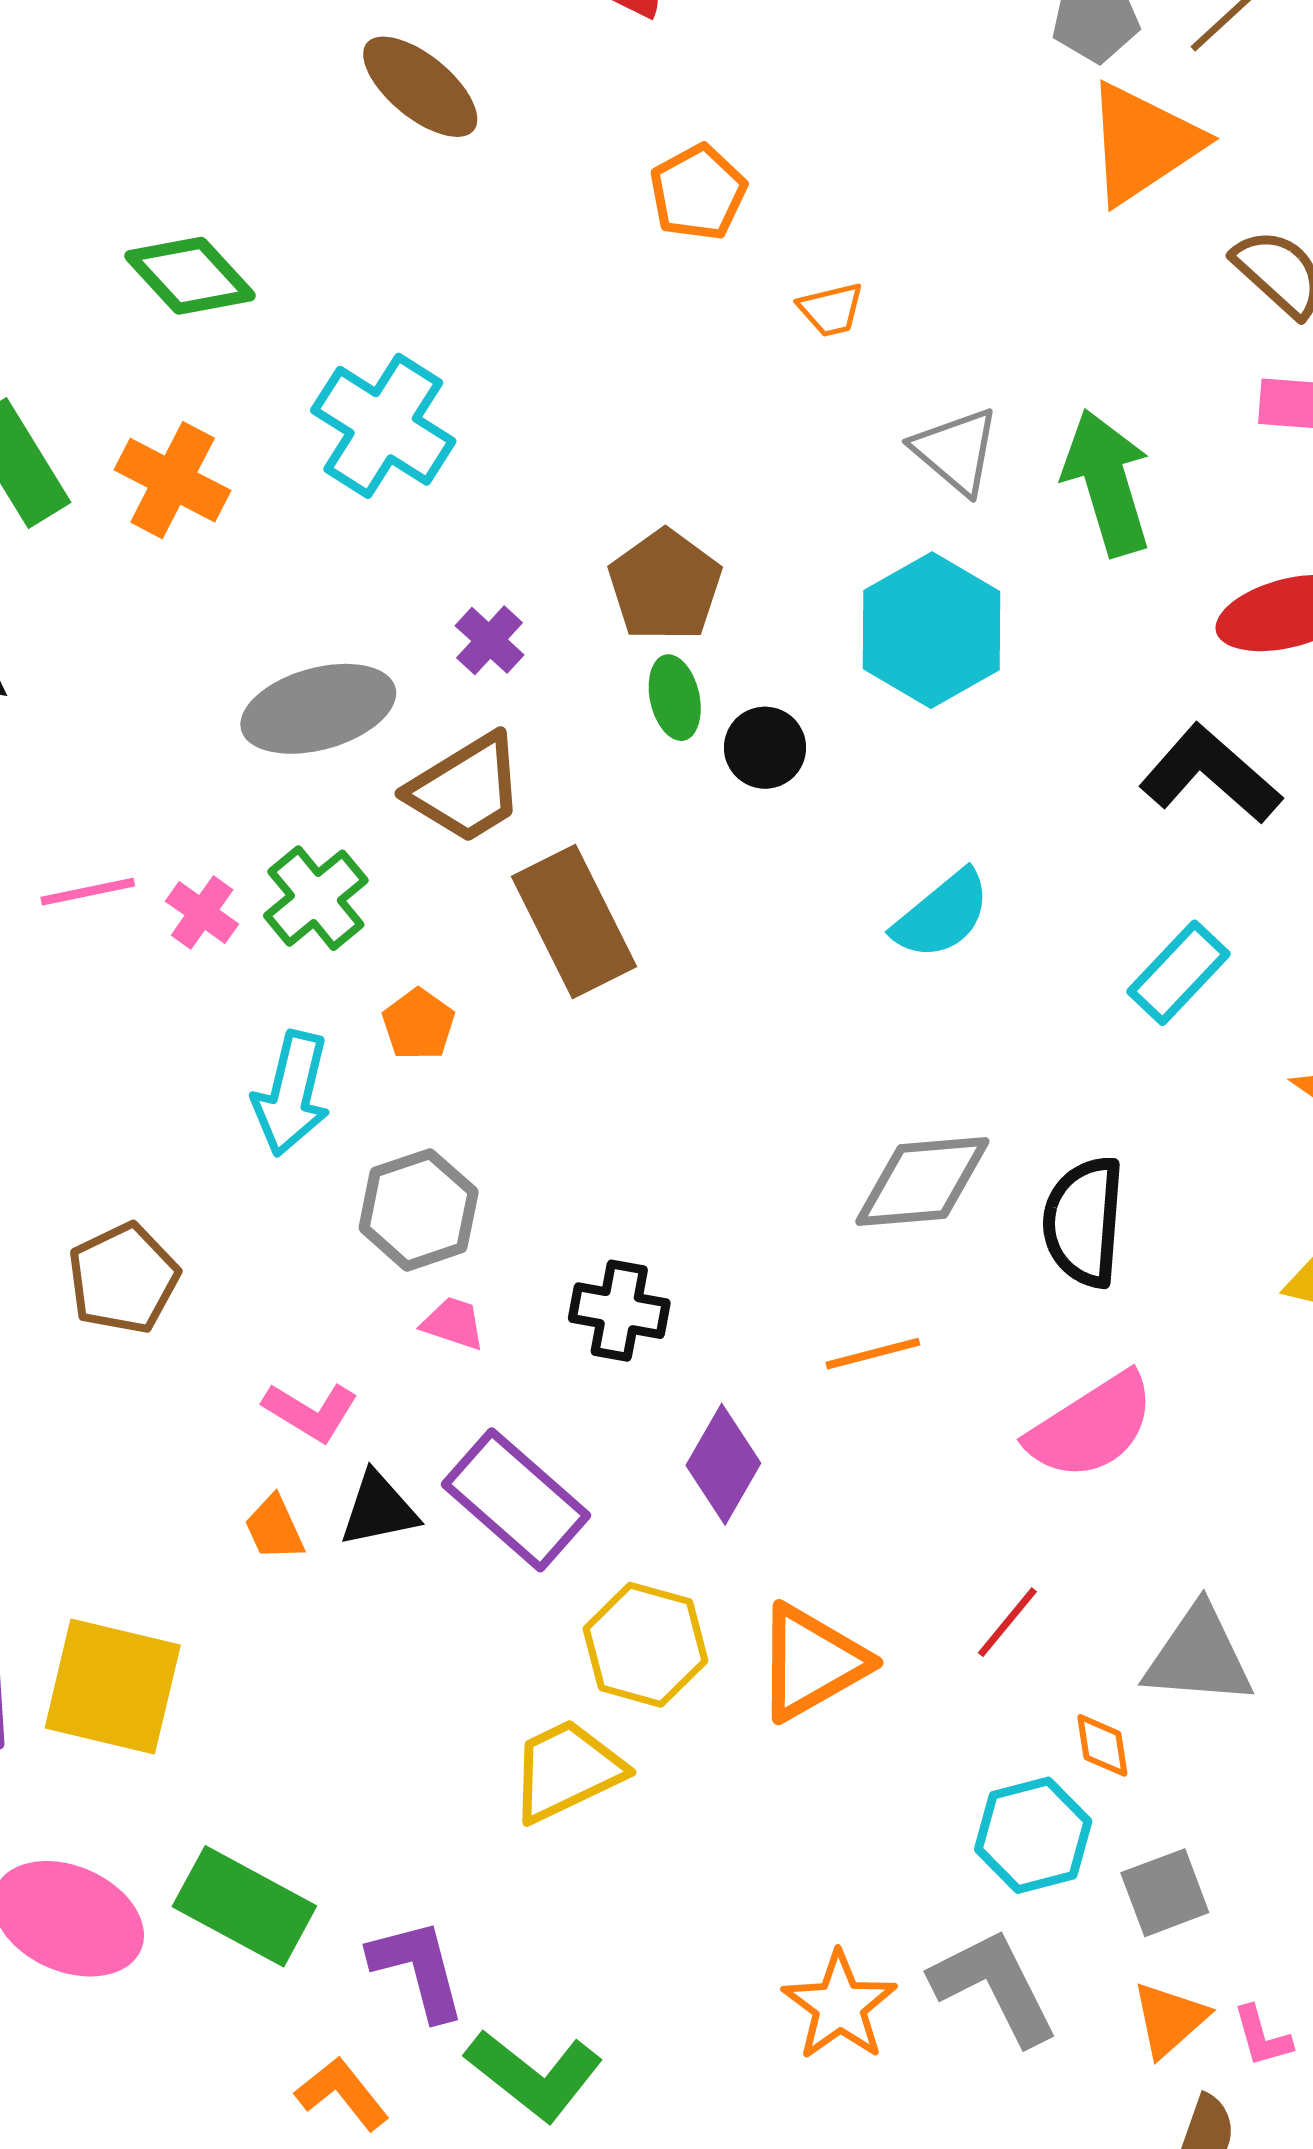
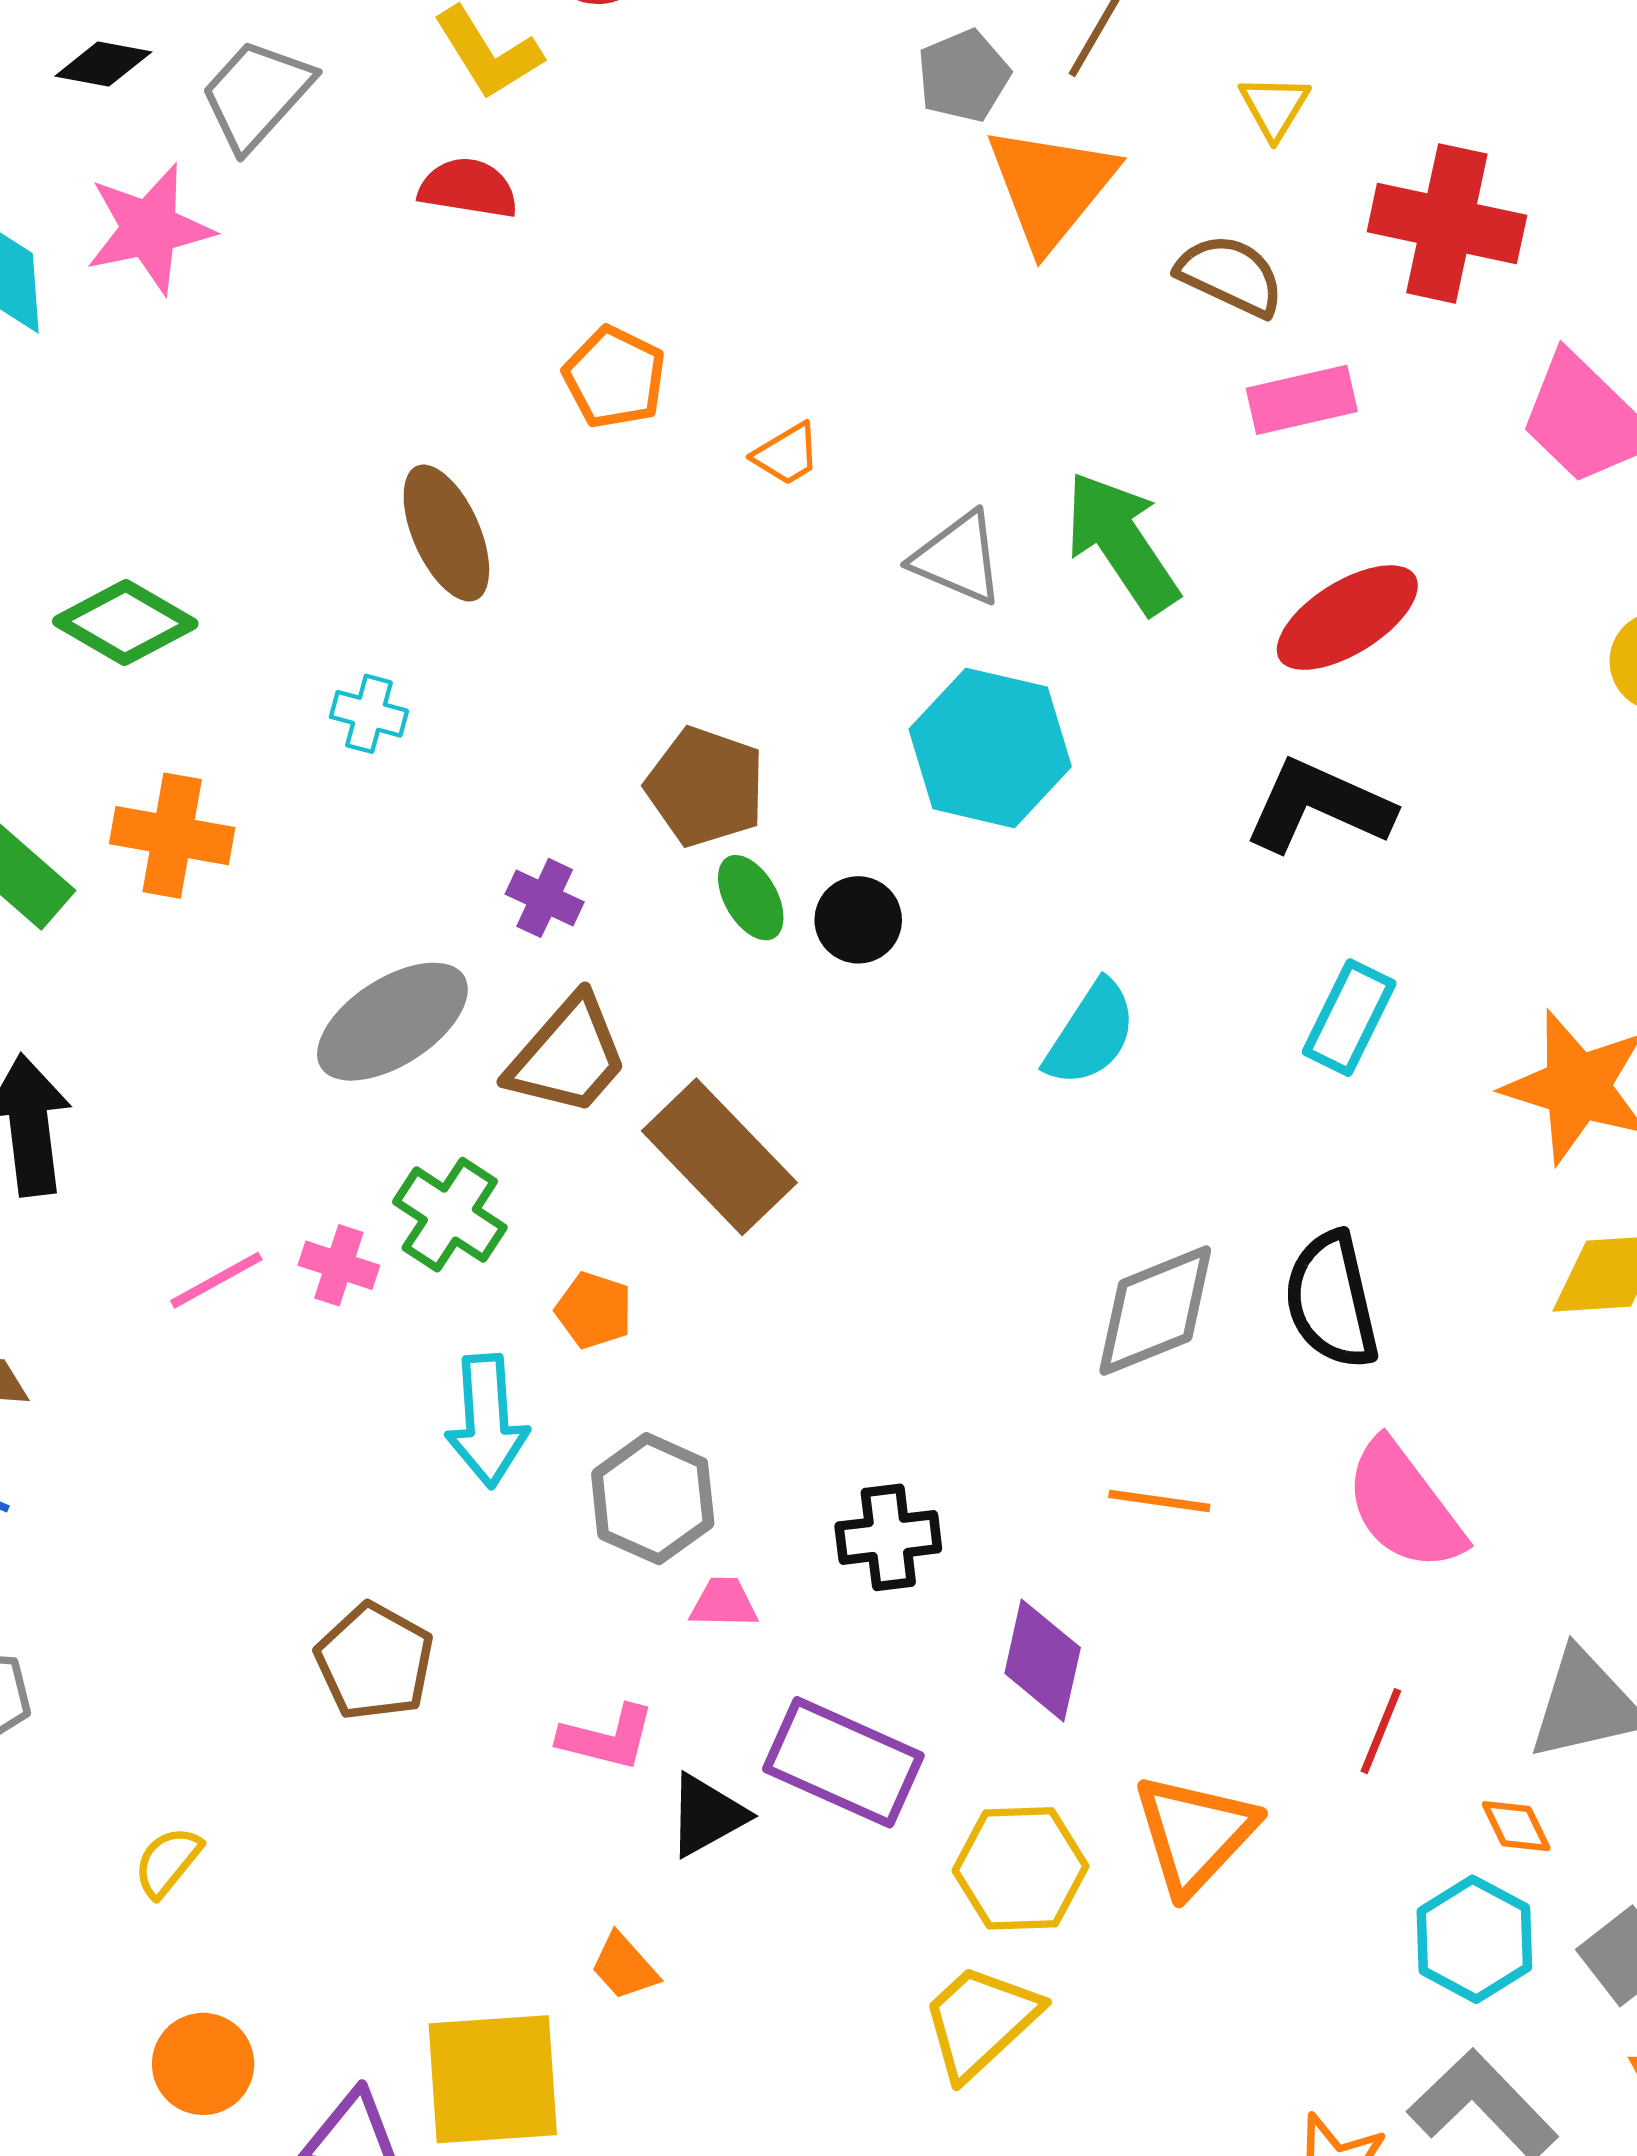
brown ellipse: (420, 87) -> (446, 533), moved, turned 44
cyan cross: (383, 426) -> (369, 714), size x0.5
orange line: (873, 1354) -> (1159, 1501), turned 40
pink semicircle: (1091, 1426) -> (1404, 1506), turned 103
orange trapezoid: (274, 1528) -> (624, 1967), moved

